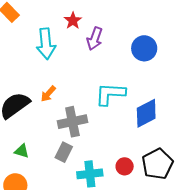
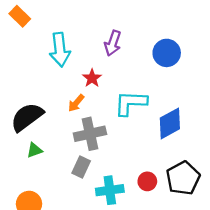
red star: (73, 21) -> (92, 78), moved
orange arrow: (48, 94) -> (76, 103), moved
green triangle: (22, 151) -> (34, 150), moved, turned -35

